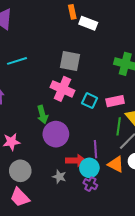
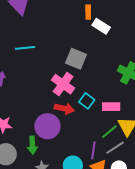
green arrow: (42, 115) -> (32, 145), moved
green line: (119, 126) -> (109, 132), turned 30
purple line: (95, 149) -> (93, 150), moved
red arrow: (76, 160) -> (64, 109), moved

